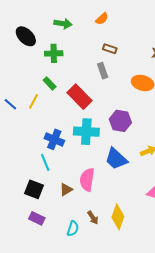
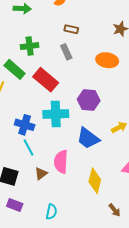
green cross: (54, 53) -> (30, 46), moved
green rectangle: (50, 83) -> (15, 69), size x1.5
cyan line: (45, 162) -> (29, 148), moved
yellow diamond: (118, 217) -> (95, 181), moved
brown arrow: (93, 218) -> (114, 210), moved

